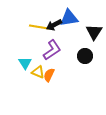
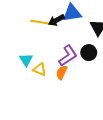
purple L-shape: (52, 50) -> (68, 56), moved
orange semicircle: (49, 75) -> (62, 72), moved

